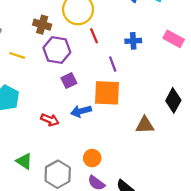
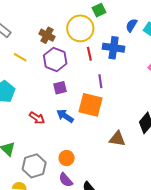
blue cross: (133, 41) -> (114, 48), moved, size x1.5
blue arrow: (81, 111) -> (65, 116), turned 36

